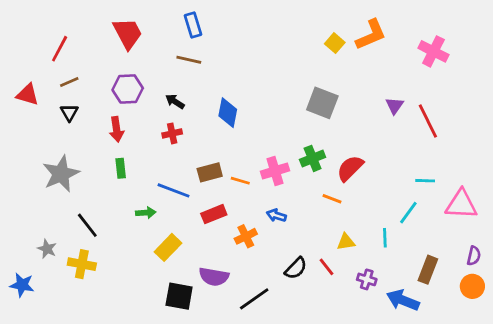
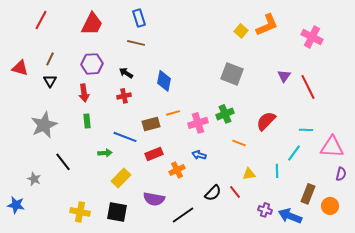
red trapezoid: (128, 33) -> (92, 24), turned 55
red line: (60, 49) -> (41, 20), moved
brown line: (69, 82) -> (50, 59), turned -40
red semicircle: (350, 168) -> (266, 121), moved
orange line: (240, 181) -> (173, 113), moved, turned -32
purple semicircle: (474, 256) -> (341, 174), moved
yellow cross: (82, 264) -> (80, 212), moved
purple cross: (367, 279) -> (265, 210), moved
orange circle: (472, 286) -> (330, 206), moved
black square: (179, 296) -> (117, 212), moved

